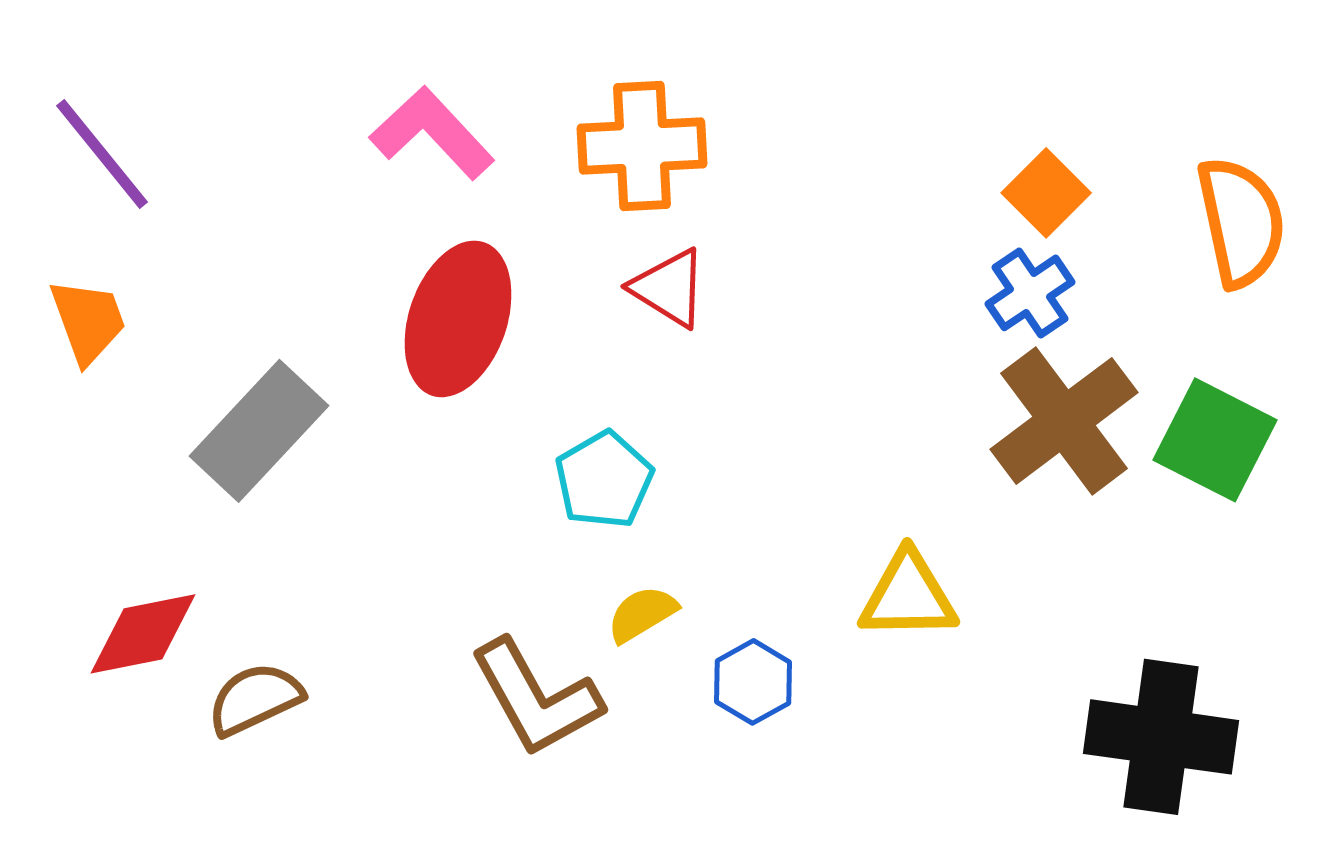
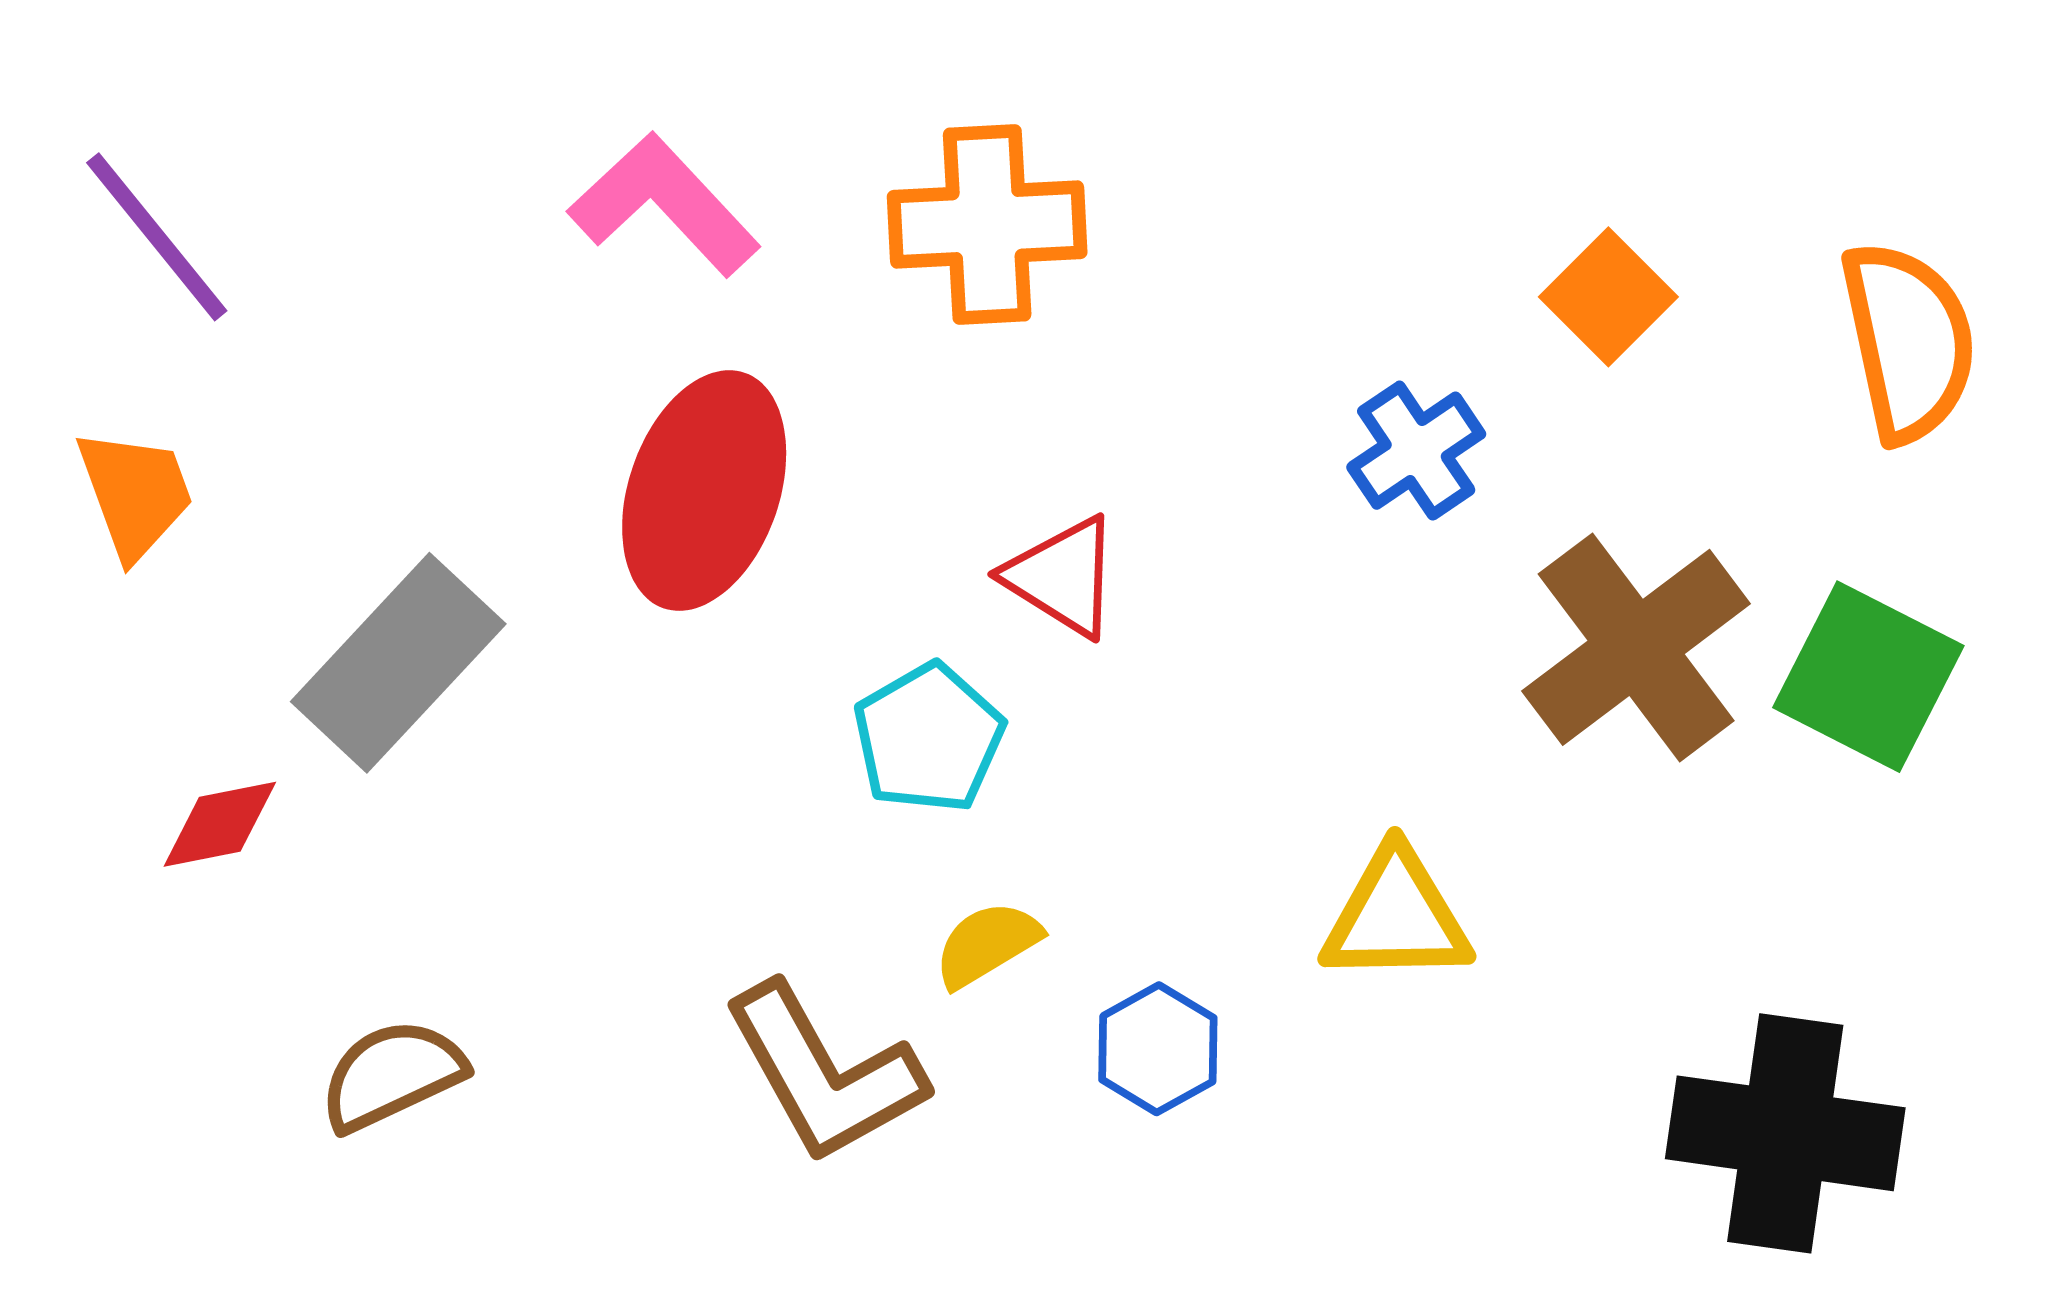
red triangle: (669, 288) -> (1062, 577), moved
blue cross: (1030, 293) -> (1416, 451), moved
red diamond: (143, 634) -> (220, 824), moved, size x0.7

